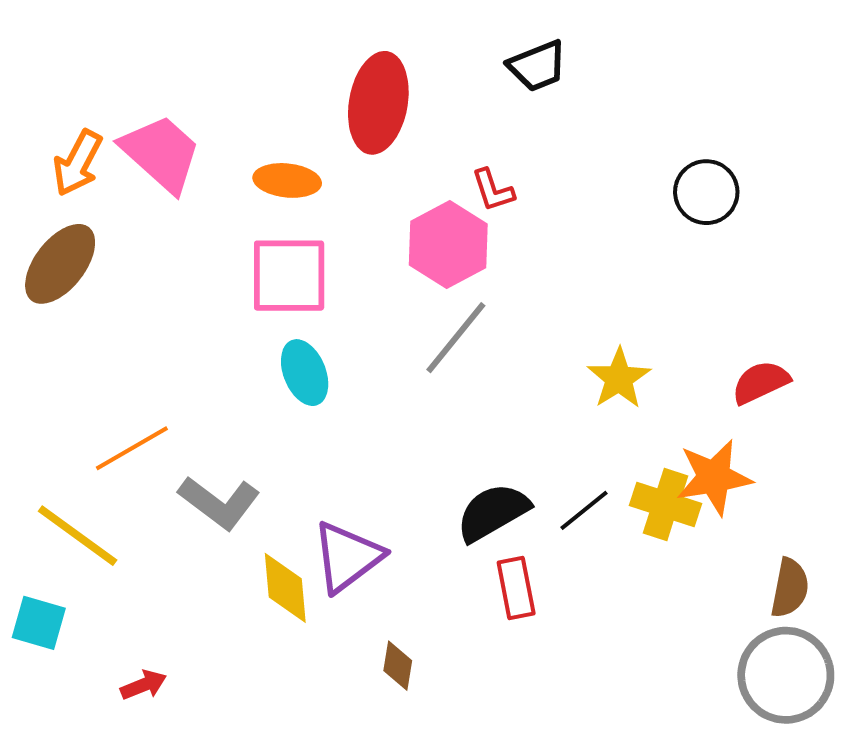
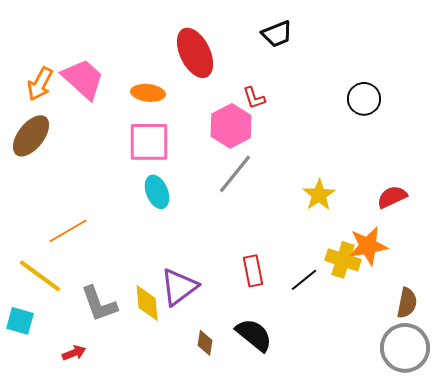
red ellipse: (378, 103) -> (195, 53), turned -36
gray L-shape: (219, 503) -> (99, 304), moved, turned 33
black line: (584, 510) -> (304, 280), moved
black semicircle: (493, 512) -> (254, 335), moved, turned 69
red rectangle: (516, 588) -> (253, 271), moved

